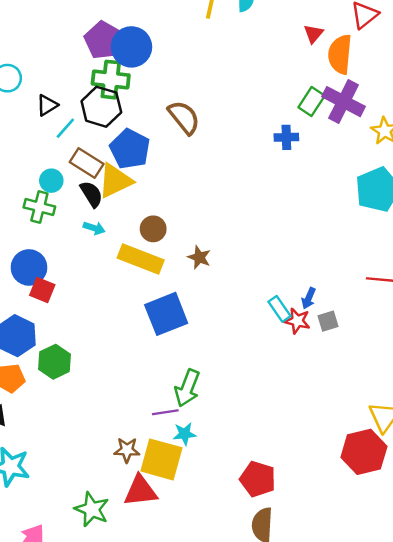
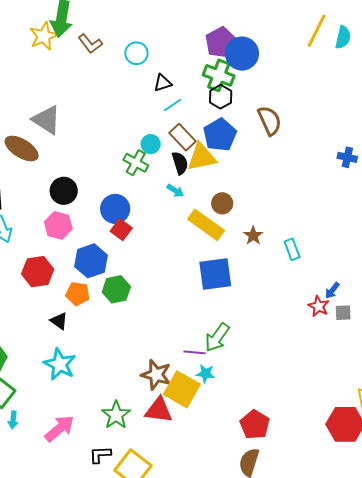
black hexagon: (101, 107) -> (221, 97), moved, size x0.7
cyan rectangle: (280, 309) -> (292, 249), moved
brown star: (127, 450) -> (156, 375), size x1.4

